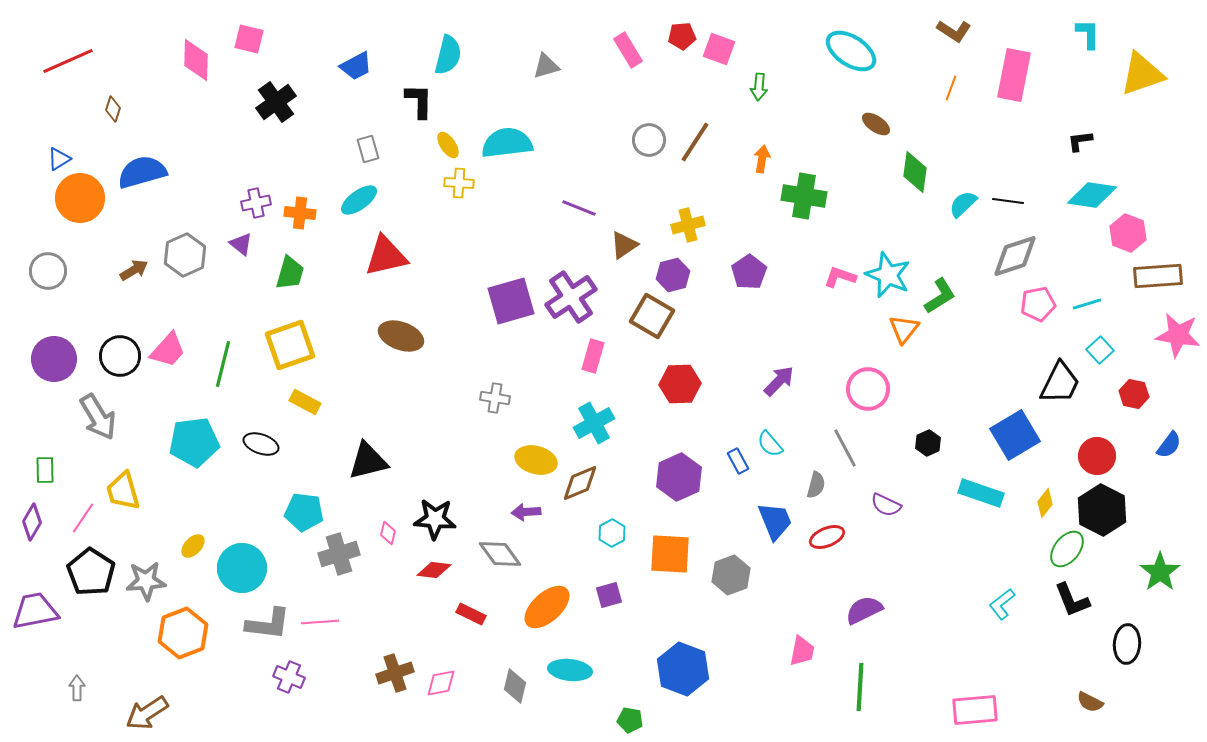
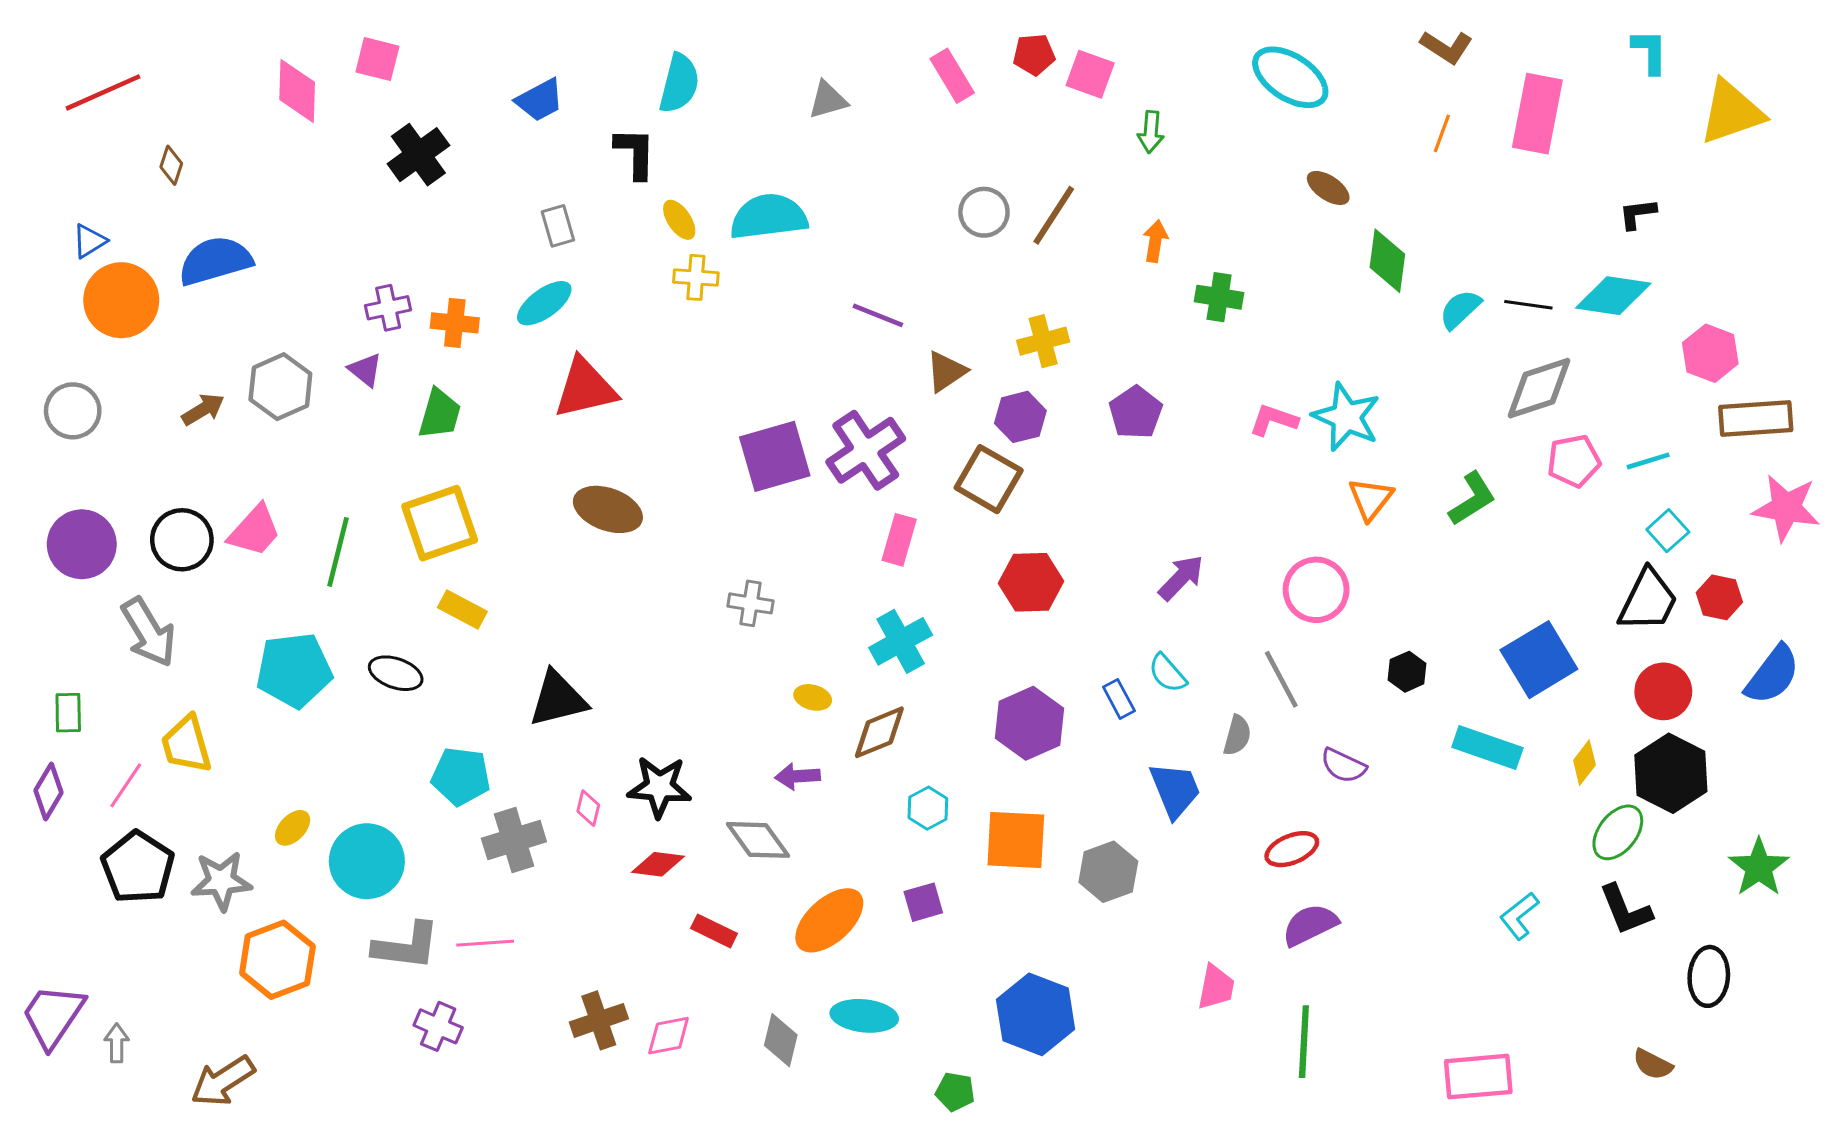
cyan diamond: (1092, 195) -> (1613, 296), moved
green cross: (804, 196) -> (1219, 297), size x0.7
green L-shape: (940, 296) -> (1472, 499), moved
black trapezoid: (1060, 383) -> (1648, 600), moved
blue semicircle: (1169, 445) -> (1772, 675), size x1.5
yellow ellipse: (536, 460) -> (813, 697), size x0.6
red ellipse: (827, 537) -> (1292, 849), moved
purple trapezoid: (35, 611) -> (53, 1016), moved, turned -45

